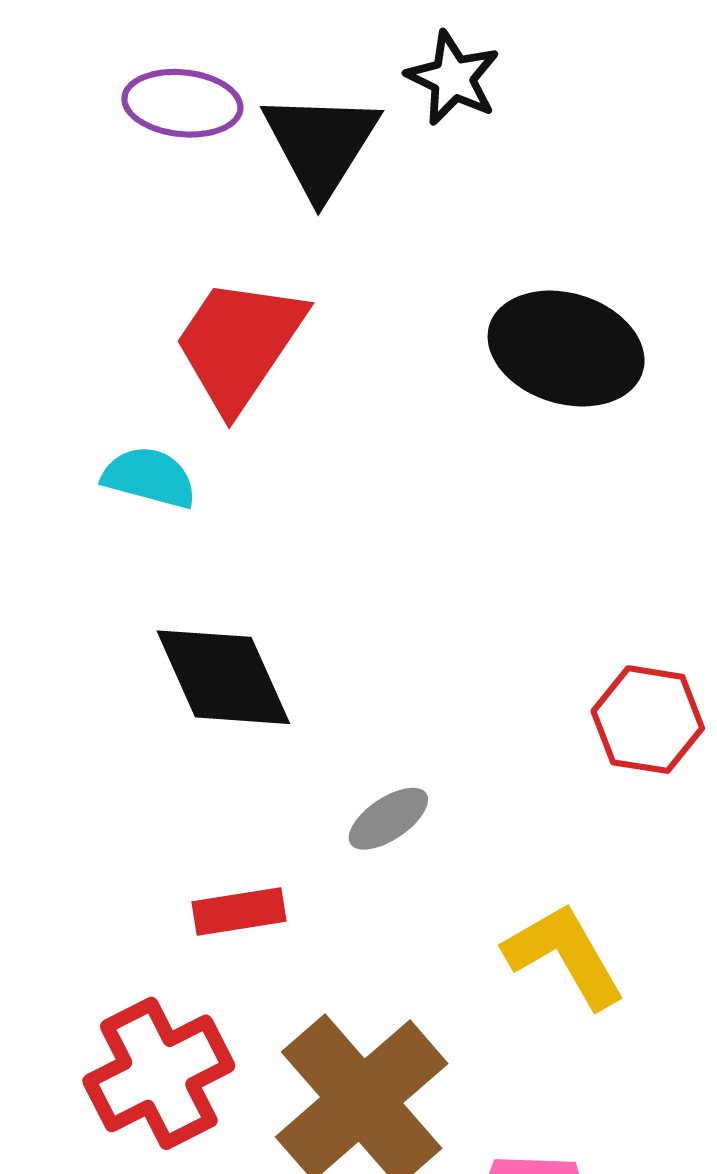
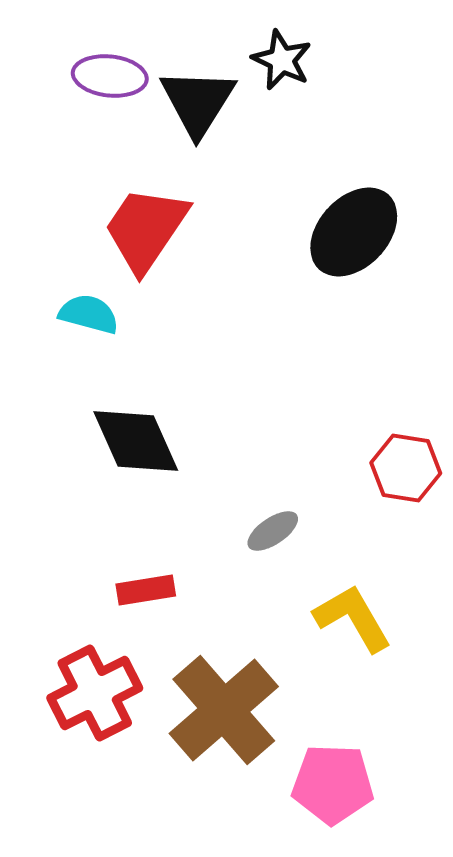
black ellipse: (566, 349) -> (354, 232), turned -64
gray ellipse: (388, 819) -> (273, 531), moved

